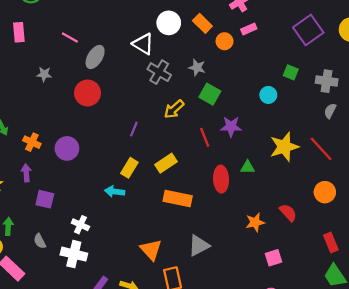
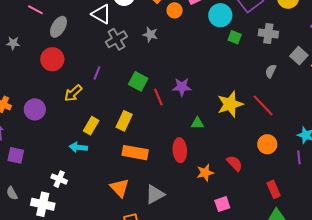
gray cross: (159, 72) -> (116, 39), turned 30
gray cross: (327, 81) -> (268, 33), moved
green square: (210, 94) -> (138, 81), moved
cyan circle: (268, 95) -> (220, 15), moved, size x1.5
yellow arrow: (174, 109) -> (73, 93), moved
purple line: (134, 129) -> (97, 73), moved
yellow rectangle: (166, 163) -> (124, 121), turned -30
red ellipse: (221, 179) -> (180, 150), moved
white cross: (80, 225) -> (59, 179), moved
orange triangle: (151, 250) -> (120, 188), moved

